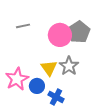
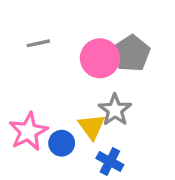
yellow triangle: (49, 68) -> (92, 127), moved
blue cross: (56, 97) -> (110, 162), moved

